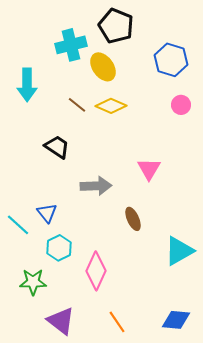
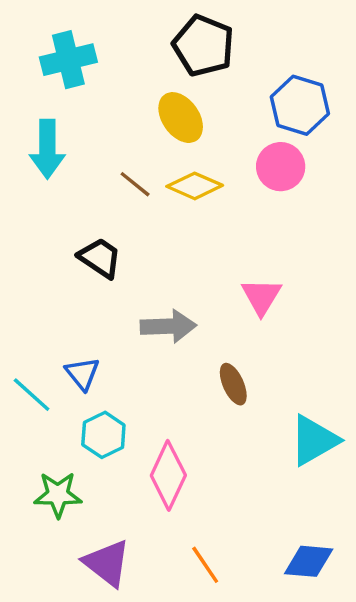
cyan cross: (71, 45) -> (68, 60), moved
pink circle: (181, 105) -> (281, 167), moved, size x1.4

